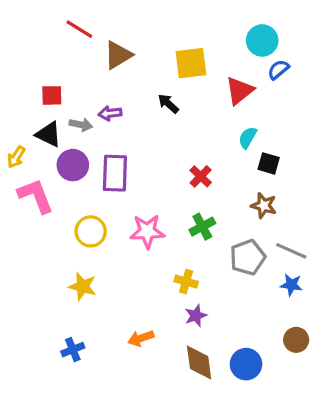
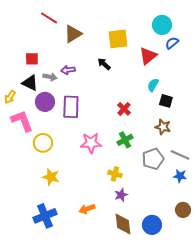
yellow circle: (91, 231) -> (43, 143), moved
blue cross: (73, 350) -> (45, 216), size x1.6

